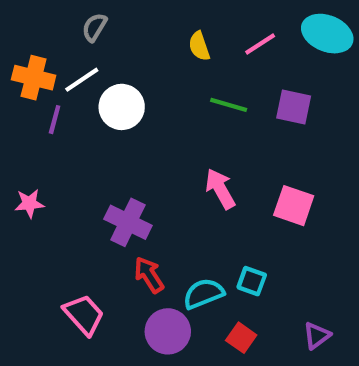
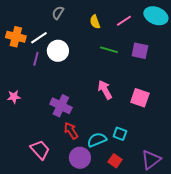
gray semicircle: (94, 27) -> (58, 13), moved
purple line: (55, 120) -> (36, 59), moved
purple triangle: (317, 336) -> (151, 160), size x1.5

